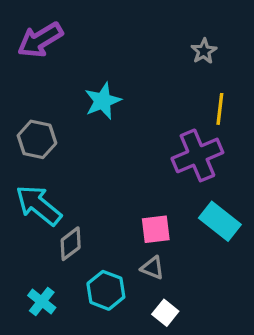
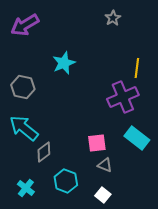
gray star: (204, 51) -> (113, 18), moved
gray triangle: (152, 268) -> (105, 165), moved

